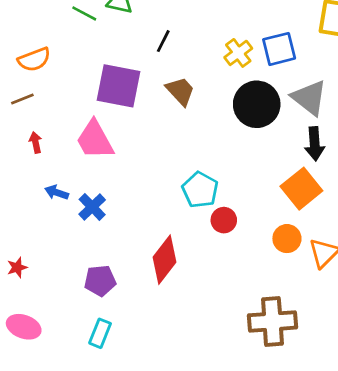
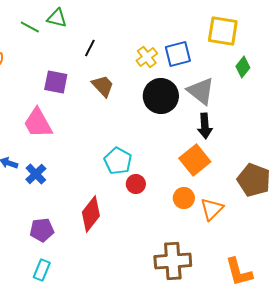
purple square: (118, 86) -> (56, 82), size x0.7

